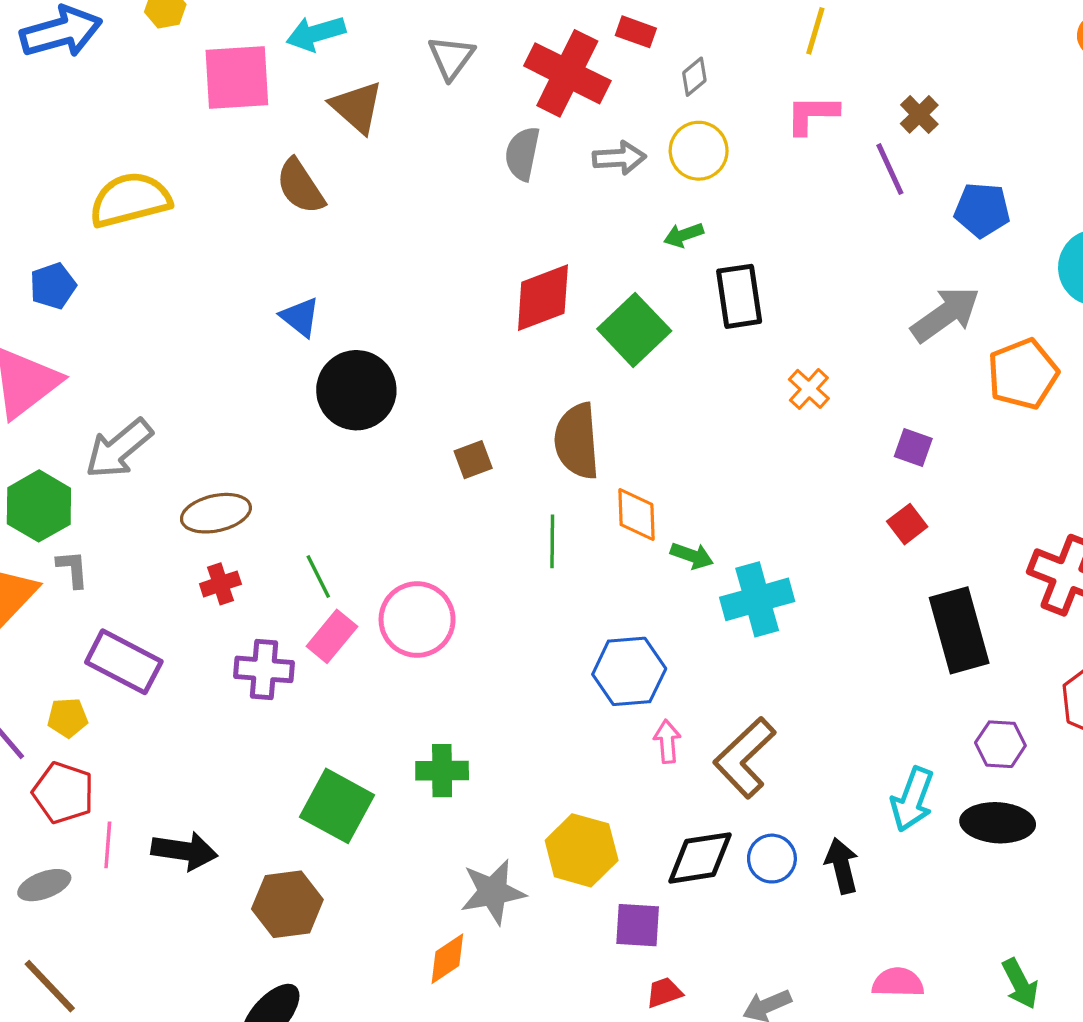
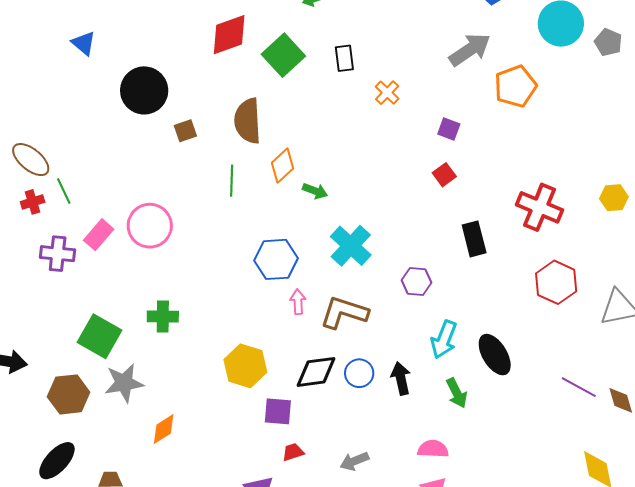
black rectangle: (739, 296) -> (344, 58), moved, size x0.7
black circle: (356, 390) -> (144, 90), moved
brown ellipse: (216, 513) -> (31, 160), turned 51
orange diamond: (636, 514) -> (282, 166), turned 48
green line: (318, 577) -> (64, 191), moved
cyan cross: (757, 599) -> (351, 246), moved, turned -33
black rectangle: (959, 630) -> (474, 239), size x0.7
purple hexagon: (1000, 744) -> (417, 281), moved
brown L-shape: (745, 758) -> (344, 312), turned 60
black ellipse: (998, 823) -> (495, 355), turned 54
gray star: (493, 892) -> (124, 383), moved
green arrow: (1020, 984) -> (457, 393), moved

